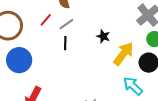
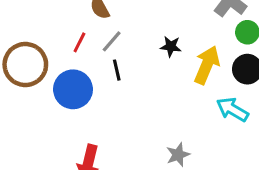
blue circle: (19, 60) -> (73, 89), moved

